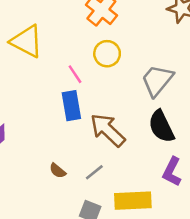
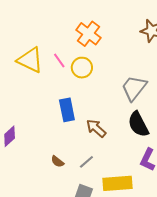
yellow circle: (107, 54) -> (82, 68), moved
pink line: (75, 74) -> (59, 60), moved
brown arrow: (108, 130) -> (96, 128), size x0.7

